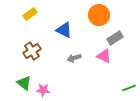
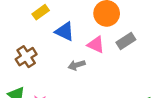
yellow rectangle: (30, 14) -> (41, 12), moved
pink triangle: (104, 56) -> (96, 45), moved

